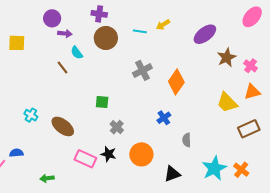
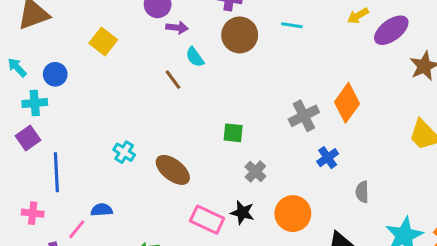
yellow arrow: (163, 25) -> (358, 16), moved
yellow square: (17, 43) -> (103, 42), turned 36
gray cross: (142, 70) -> (304, 116), moved

